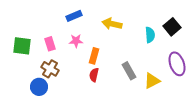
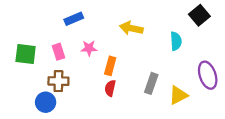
blue rectangle: (74, 16) -> (74, 19), moved
black square: (172, 27) -> (199, 15), moved
brown cross: (50, 69) -> (58, 81), turned -30
gray rectangle: (129, 71) -> (151, 83), turned 48

